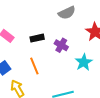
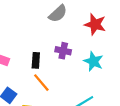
black rectangle: (37, 38) -> (36, 60), moved, turned -56

